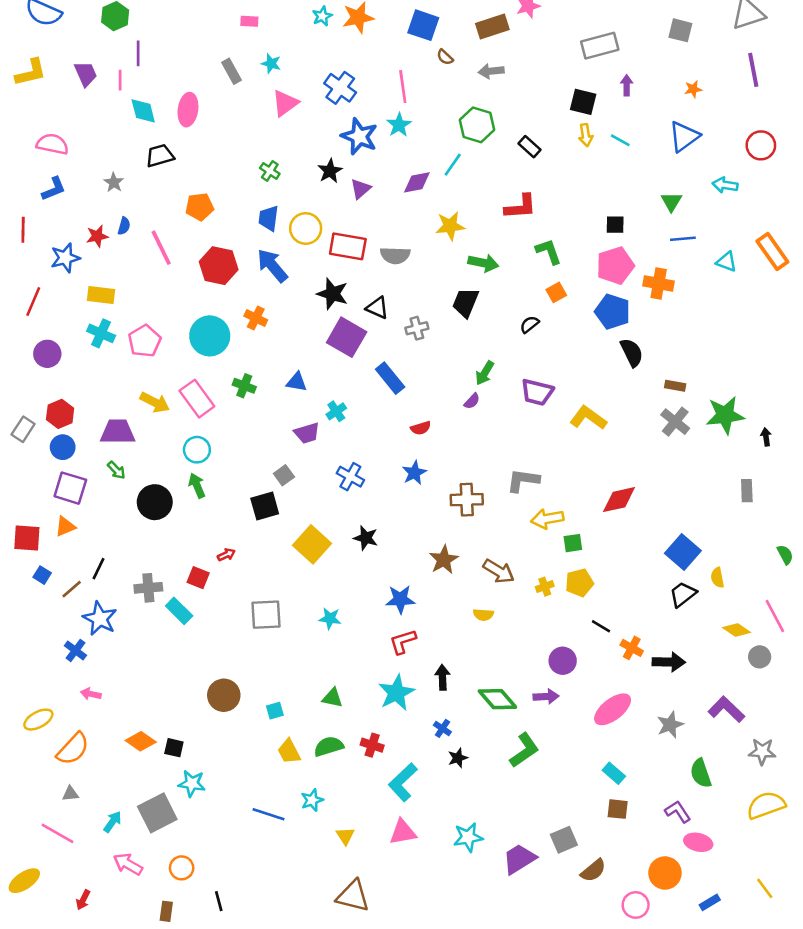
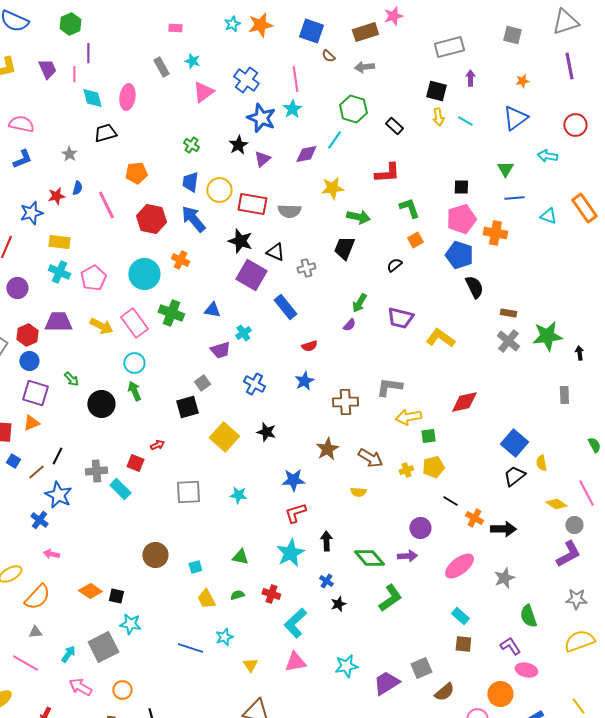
green cross: (244, 386) -> (171, 313), size x1.4
purple trapezoid: (118, 432) -> (58, 322), moved
purple L-shape: (726, 709) -> (568, 554), moved, turned 108
green semicircle: (329, 746) -> (237, 595), size x0.6

